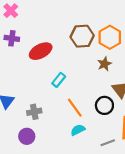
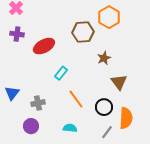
orange hexagon: (110, 37) -> (109, 17), moved
black circle: (104, 105) -> (104, 107), moved
cyan semicircle: (78, 130) -> (70, 128), moved, turned 32
gray line: (108, 143) -> (107, 132), turned -32

